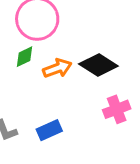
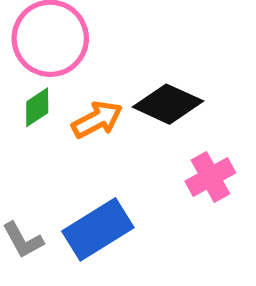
blue rectangle: (49, 130) -> (98, 229), size x1.5

